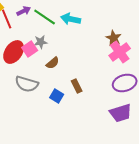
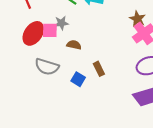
pink square: (30, 49) -> (50, 30), turned 35
brown semicircle: (53, 63) -> (74, 45), turned -128

